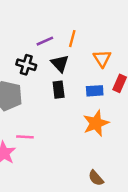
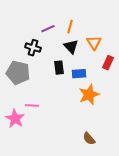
black triangle: (60, 63) -> (71, 47), moved
blue rectangle: (95, 91) -> (79, 74), moved

